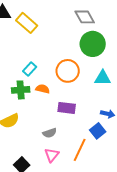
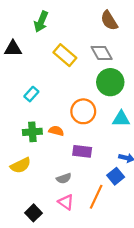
yellow rectangle: (27, 23) -> (65, 55), moved
cyan rectangle: (30, 69) -> (31, 94), moved
pink triangle: (52, 155) -> (66, 202), turned -35

